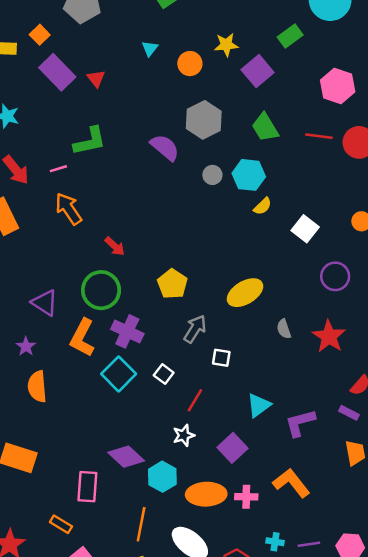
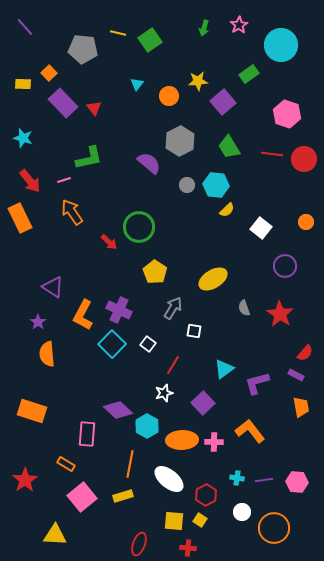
green circle: (101, 290) -> (139, 227), moved

